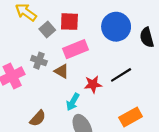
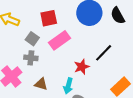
gray square: (47, 30) -> (32, 39), moved
brown triangle: (62, 71) -> (41, 84), moved

